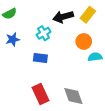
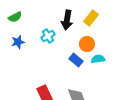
black arrow: (63, 17) -> (67, 20), turned -66
blue rectangle: (40, 58) -> (76, 60), moved, turned 32

